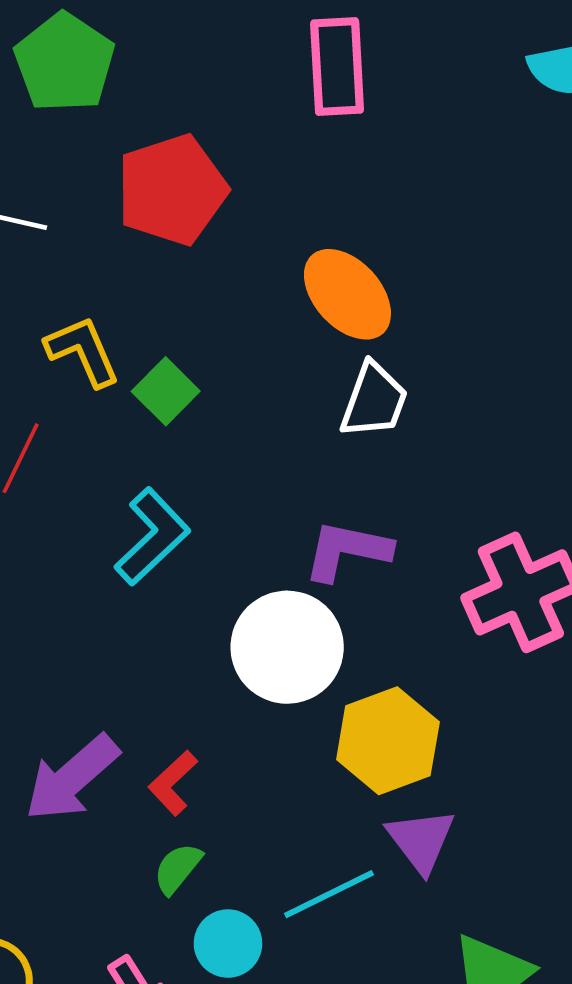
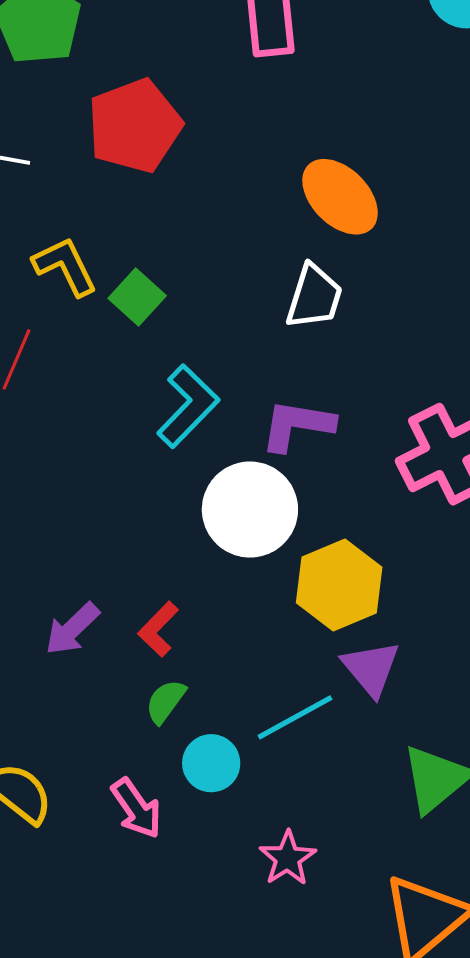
orange ellipse: (347, 294) -> (340, 197), moved
cyan L-shape: (152, 537) -> (188, 406), moved
purple arrow: (72, 778) -> (72, 629), size x0.7

